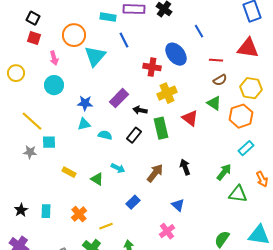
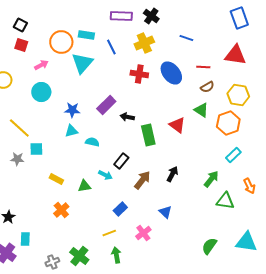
cyan rectangle: (108, 17) -> (86, 35), moved
blue line: (199, 31) -> (186, 38), turned -40
blue ellipse: (176, 54) -> (171, 73), moved
pink arrow: (54, 58) -> (41, 65), turned -104
yellow cross: (167, 93) -> (144, 43), moved
black rectangle: (134, 135) -> (121, 161), moved
black arrow: (185, 167) -> (172, 174), turned 49
green triangle: (97, 179) -> (84, 186), turned -40
cyan rectangle: (46, 211) -> (25, 239), moved
orange cross: (79, 214) -> (61, 210), moved
yellow line: (106, 226) -> (109, 233), moved
pink cross: (167, 231) -> (143, 233), moved

